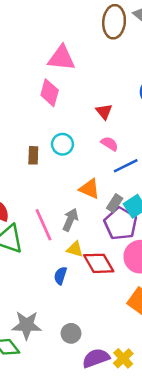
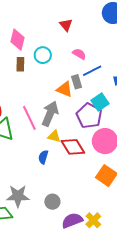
pink diamond: (50, 93) -> (18, 40), moved
red triangle: (104, 112) -> (66, 25), moved
gray rectangle: (115, 203) -> (77, 82), moved, turned -48
gray arrow: (70, 220) -> (50, 114), size x1.4

